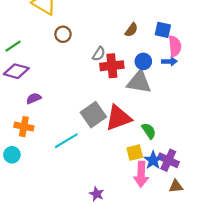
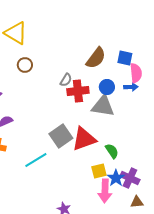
brown semicircle: (131, 30) -> (96, 58), size x1.6
brown circle: (63, 34) -> (25, 65), moved

